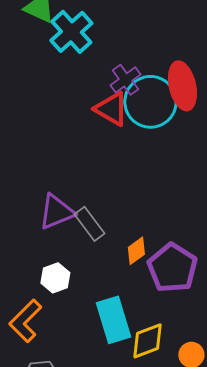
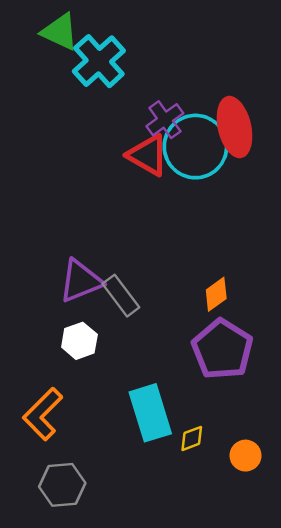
orange diamond: (136, 251) -> (216, 294), moved
white hexagon: (55, 278) -> (79, 341), moved
yellow diamond: (147, 341) -> (192, 438), size x0.6

